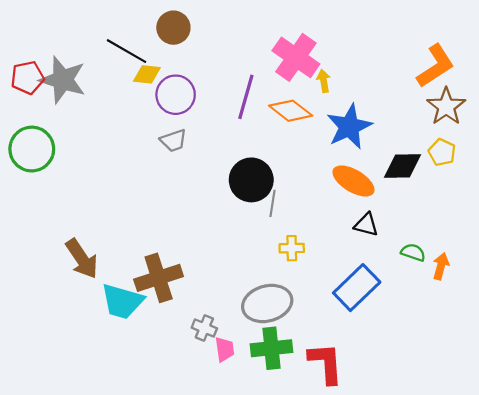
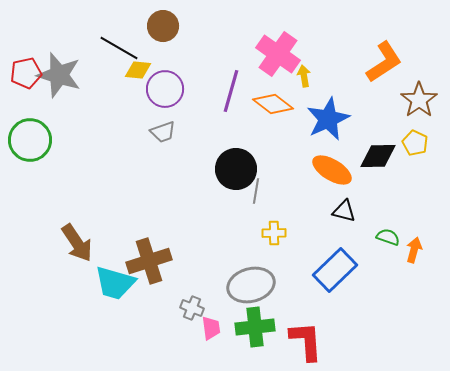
orange L-shape: (436, 66) -> (384, 62), moved

